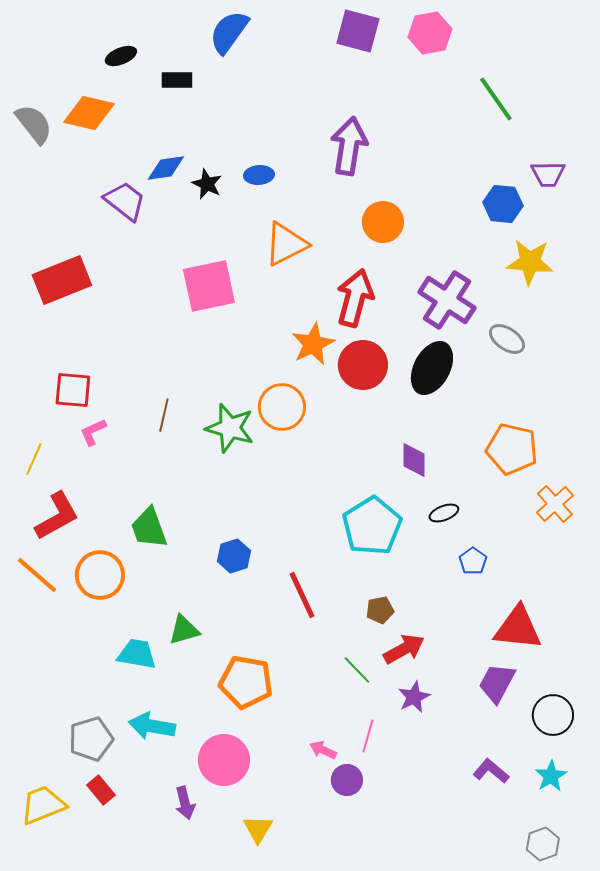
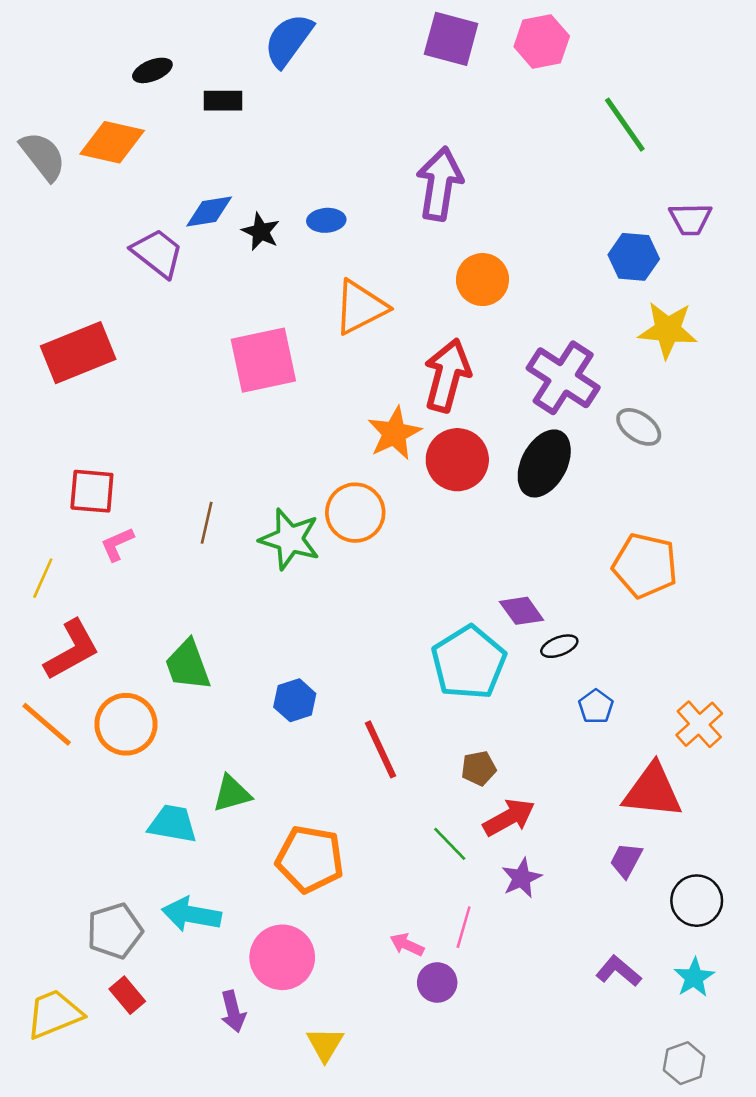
purple diamond: (414, 460) -> (522, 611), moved, turned -36
orange cross: (555, 504) -> (699, 724), moved
purple trapezoid: (497, 683) -> (626, 860), size x0.7

